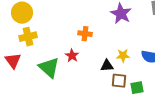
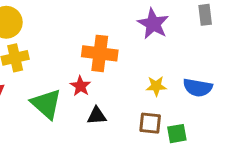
orange cross: (85, 34) -> (100, 53), size x1.6
black triangle: (107, 66) -> (97, 116), moved

